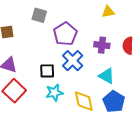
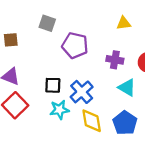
purple pentagon: (65, 34) -> (75, 45), turned -30
blue cross: (73, 61) -> (82, 92), moved
cyan triangle: (107, 76) -> (127, 88), moved

